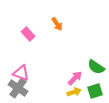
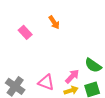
pink triangle: (21, 73) -> (46, 82), moved

